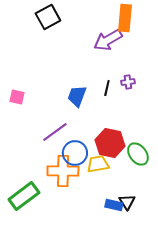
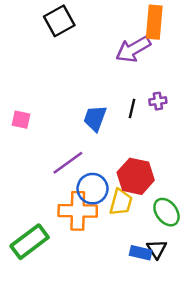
green ellipse: (138, 154) -> (167, 212), moved
yellow trapezoid: (98, 164) -> (121, 202), turned 115

